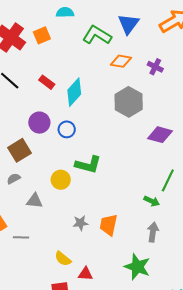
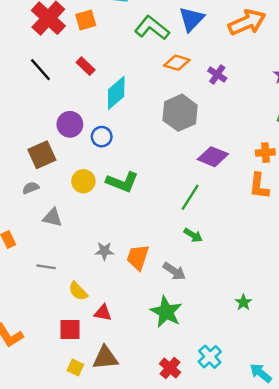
red rectangle: (47, 82) -> (86, 66), moved
yellow circle: (61, 180) -> (83, 181), moved
green line: (168, 180) -> (190, 197), moved
gray arrow: (153, 232) -> (174, 271), moved, turned 108
gray line: (21, 237) -> (46, 267), moved

